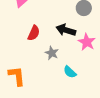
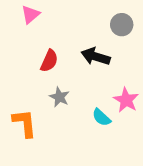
pink star: (87, 42) -> (126, 100), moved
gray star: (52, 53) -> (59, 97), moved

